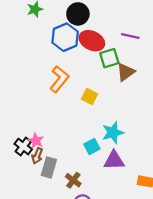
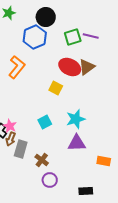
red ellipse: (92, 41) -> (70, 67), moved
green square: (109, 58) -> (73, 37), moved
orange L-shape: (59, 79) -> (17, 67), moved
cyan square: (92, 147) -> (45, 122), moved

